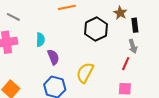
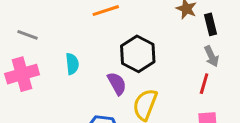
black hexagon: (96, 29) -> (138, 54), moved
purple semicircle: (53, 57) -> (117, 84), moved

